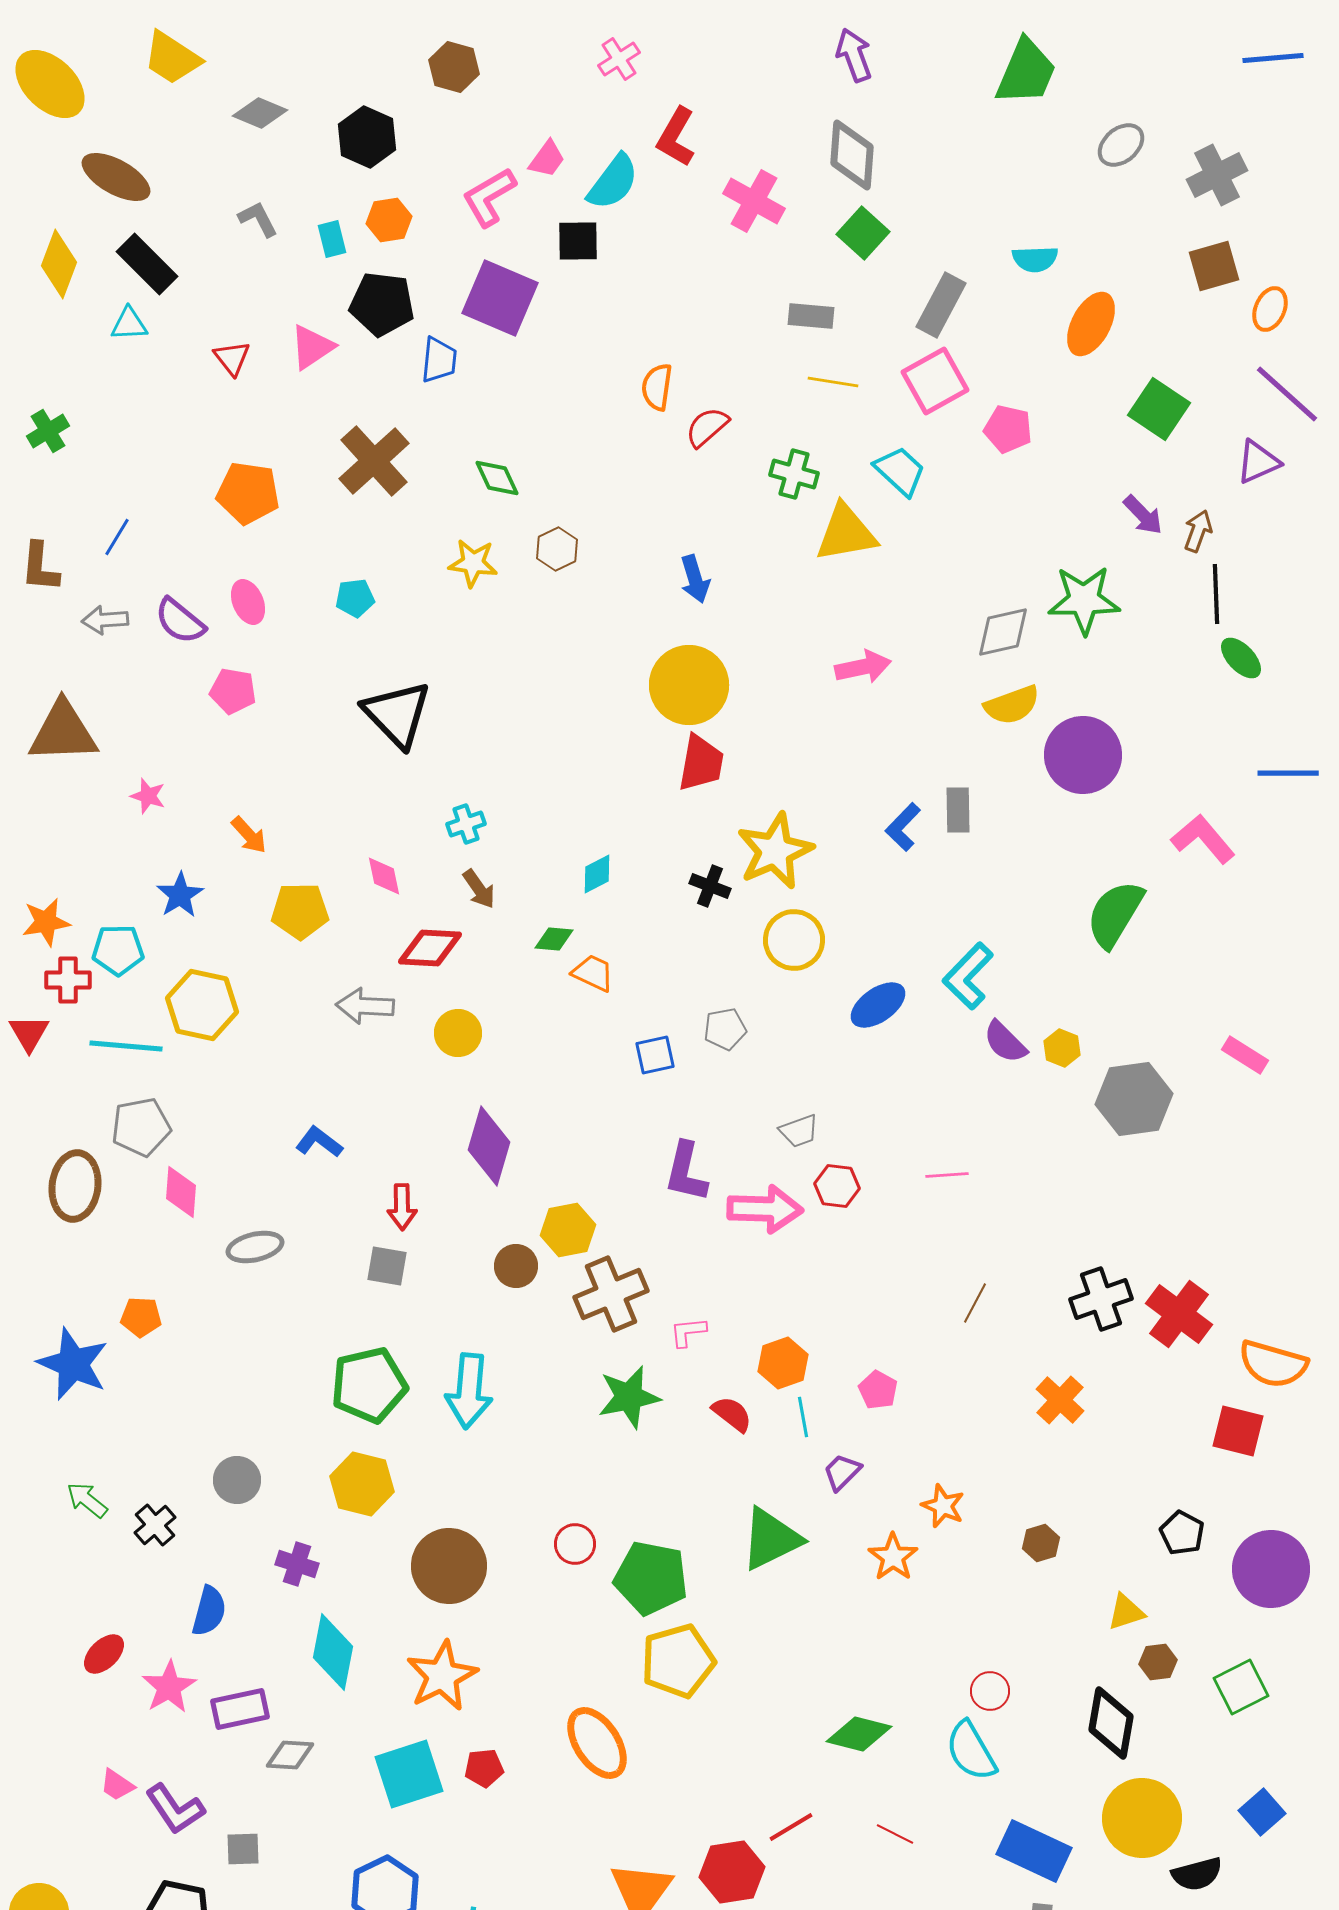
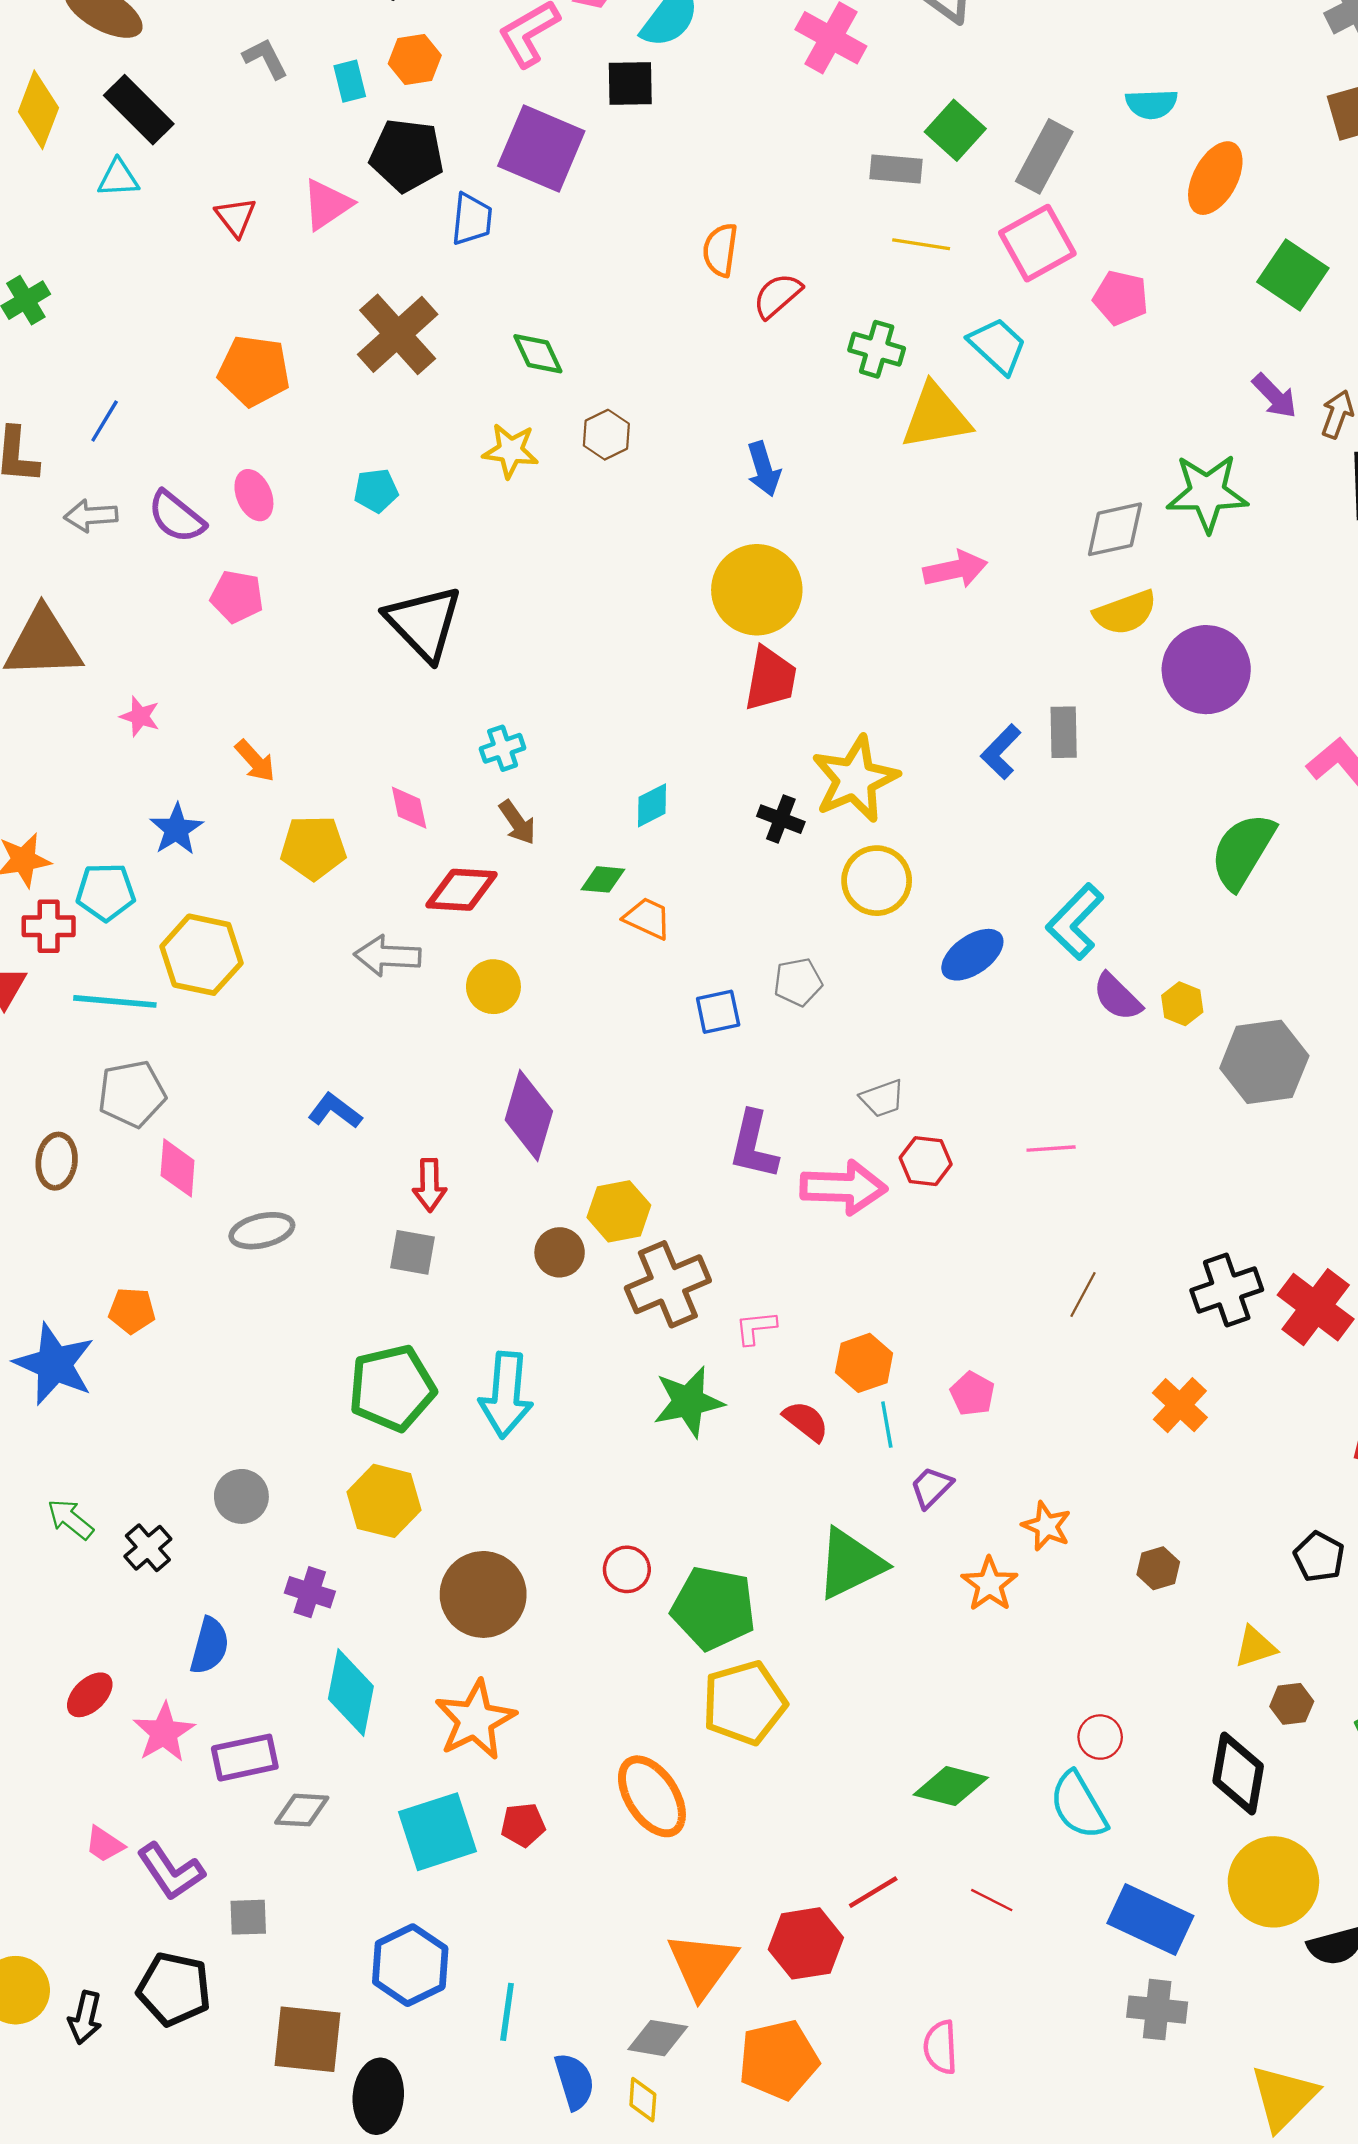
green square: (863, 233) -> (955, 130), moved
brown ellipse: (75, 1186) -> (57, 1161), size x0.7

